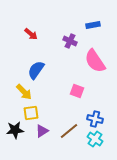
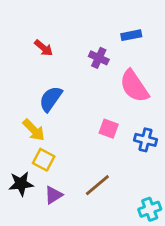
yellow square: (31, 113) -> (44, 160), turned 35
blue cross: (95, 119) -> (145, 140), moved
purple triangle: (42, 131) -> (53, 195), moved
cyan cross: (95, 139) -> (150, 209), moved, turned 35

